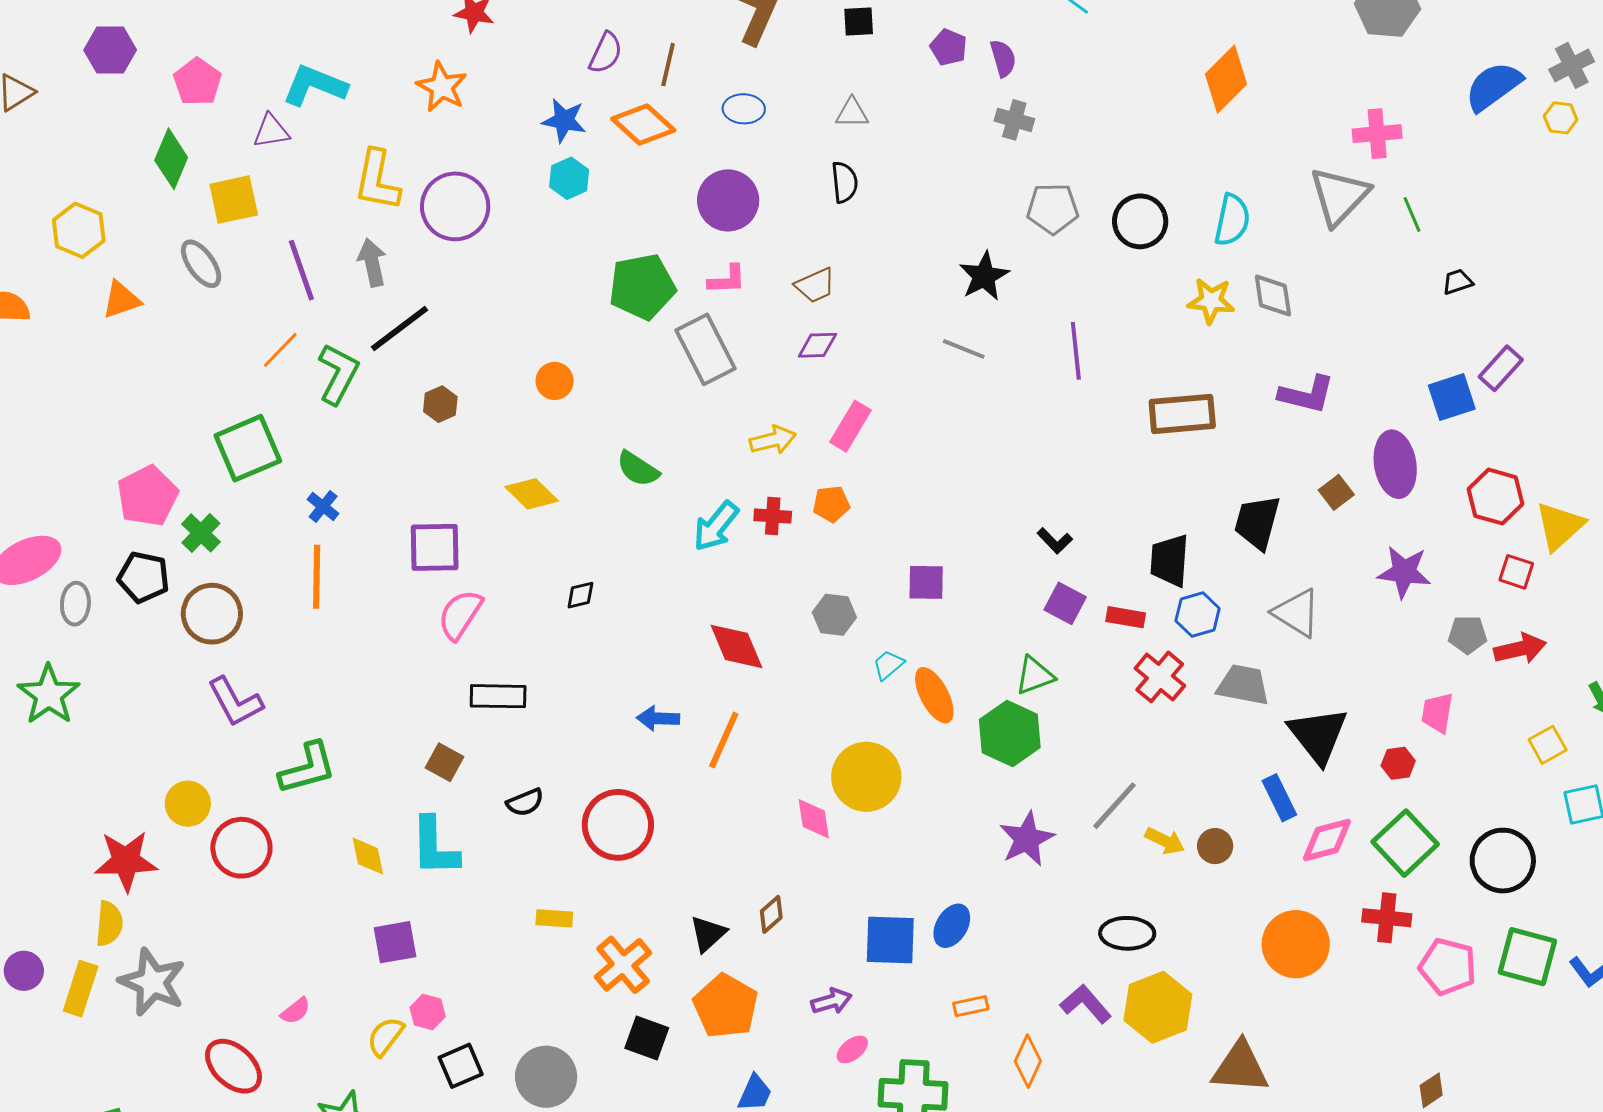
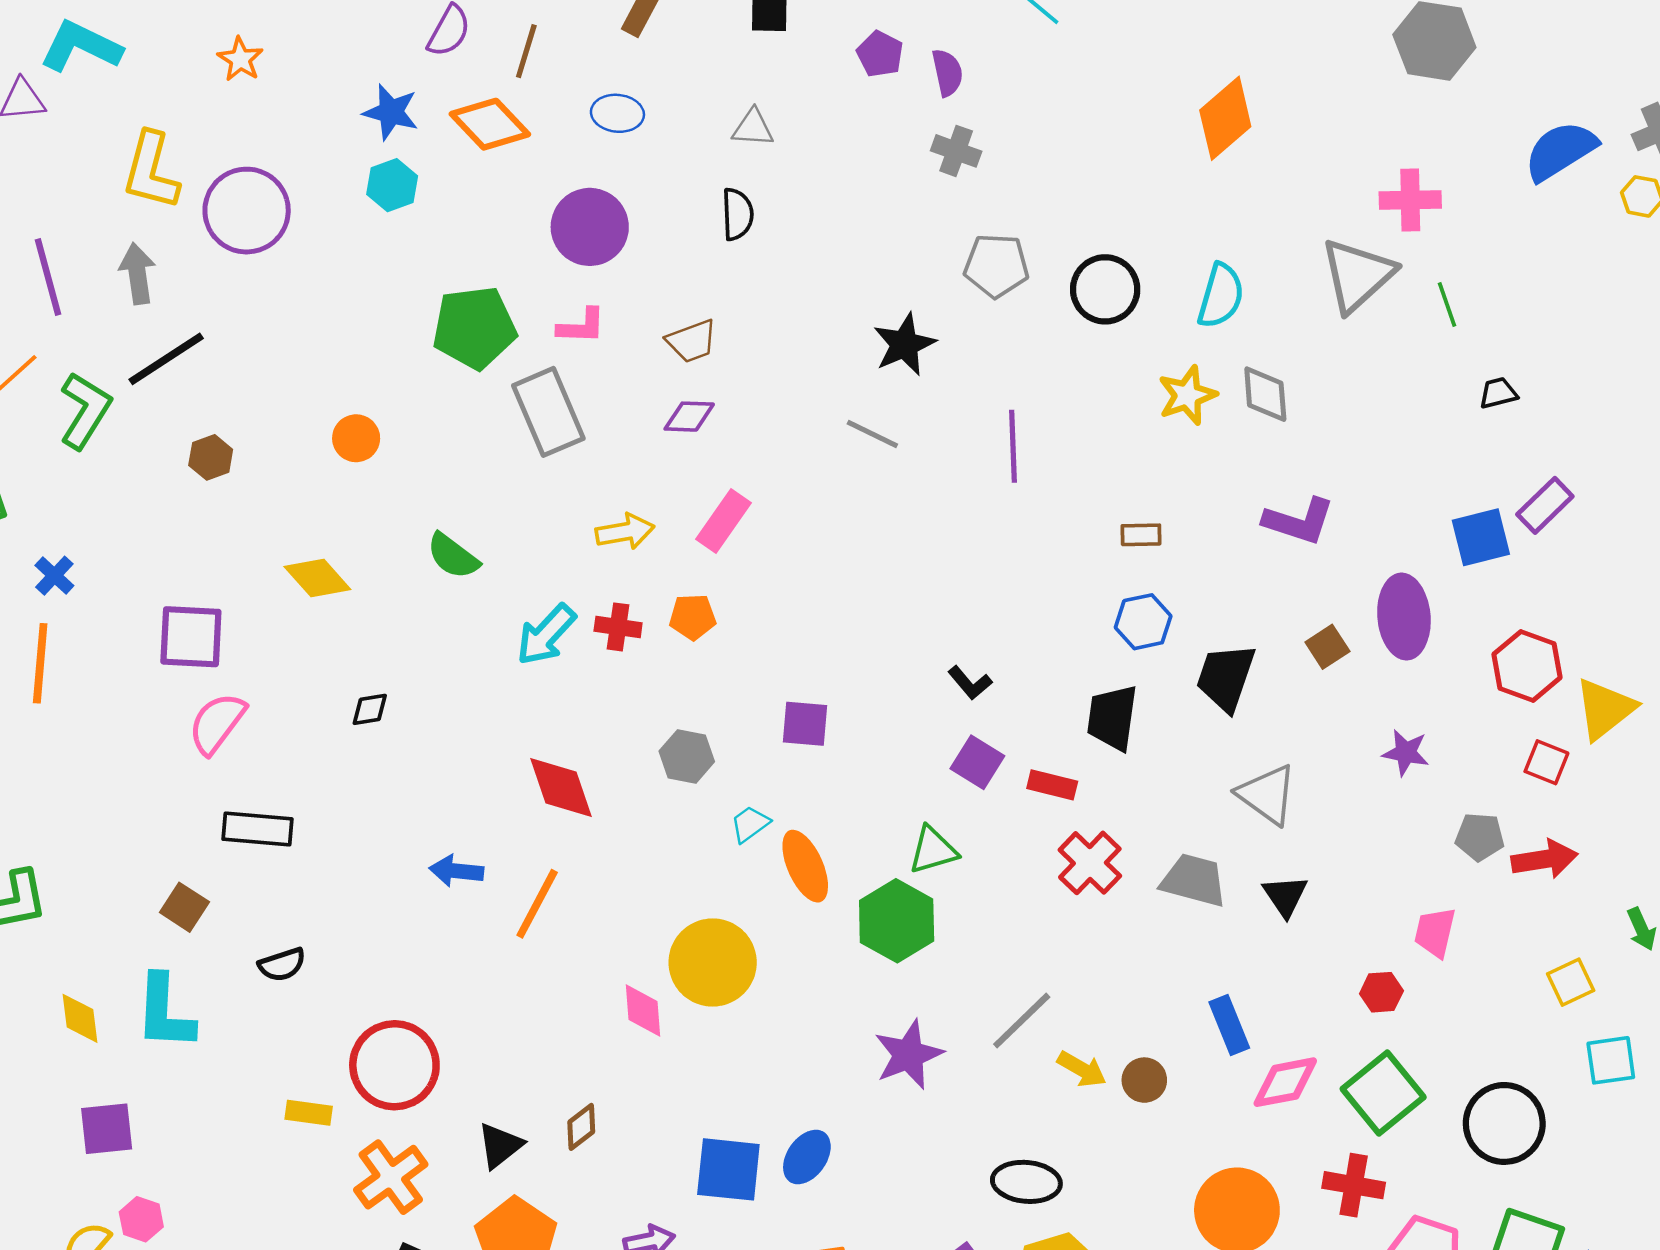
orange star: (442, 87) -> (240, 59), size x0.7
yellow star: (1211, 301) -> (1187, 395), turned -30
brown rectangle: (1182, 414) -> (1141, 535), size x0.5
purple star: (1404, 572) -> (1406, 753), size x0.7
blue hexagon: (1198, 615) -> (1143, 622), moved
black triangle: (1318, 735) -> (1285, 896), moved, size x0.6
red circle: (618, 825) -> (394, 1065), moved

